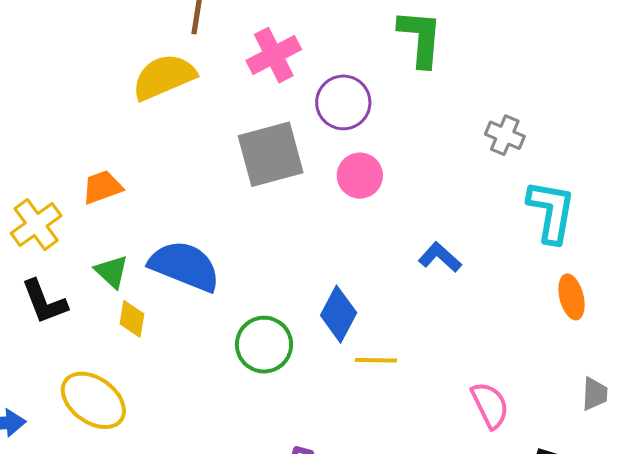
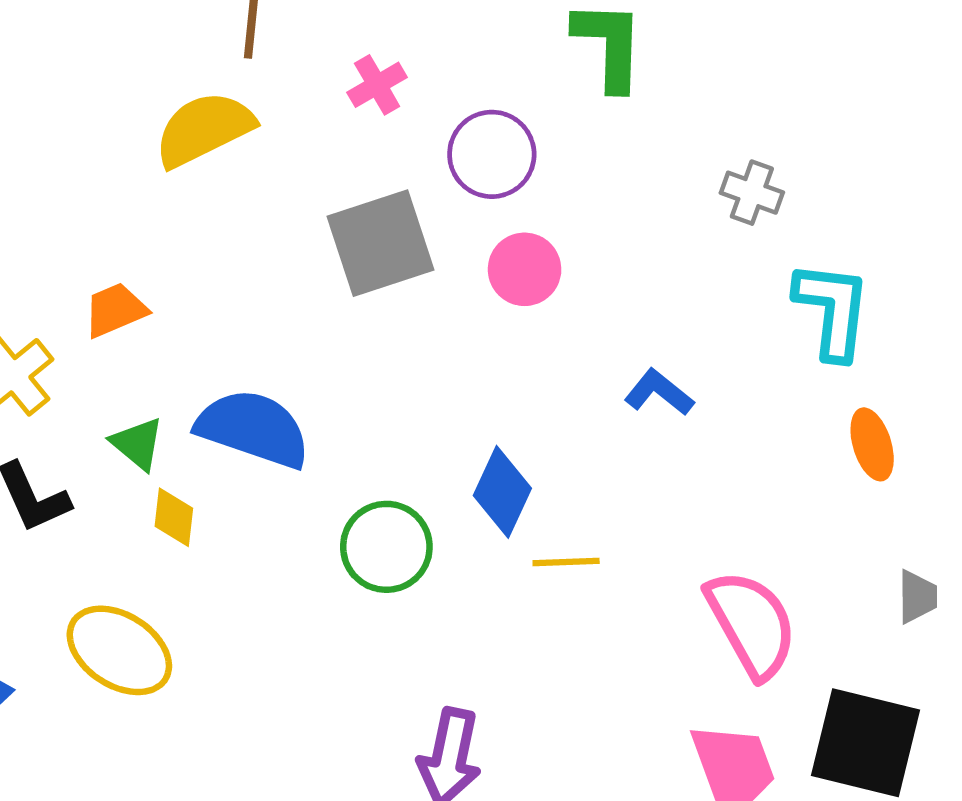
pink cross: (274, 55) -> (377, 85), size x0.7
pink semicircle: (490, 405) -> (752, 624), size x1.5

